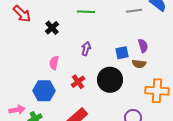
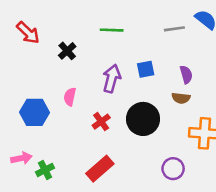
purple arrow: (86, 49) -> (112, 78), size x1.5
blue square: (122, 53) -> (146, 69), moved
blue hexagon: (44, 91) -> (35, 112), moved

